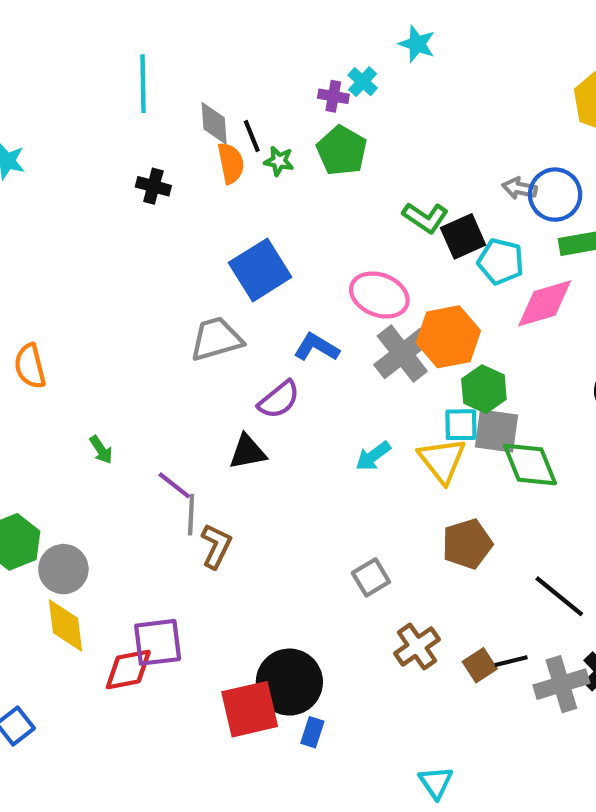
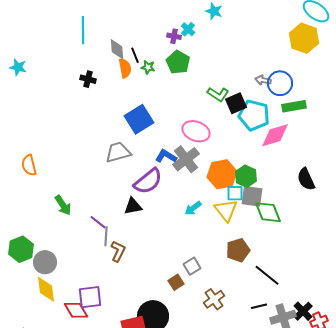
cyan pentagon: (501, 262) -> (254, 115), size x1.4
orange hexagon: (448, 337) -> (222, 174), moved
gray cross: (402, 354) -> (186, 159), moved
purple semicircle: (279, 400) -> (148, 181), size x1.4
green arrow: (101, 450) -> (63, 205), size x1.5
black line: (559, 596) -> (267, 275), moved
brown square: (480, 665) -> (176, 282), moved
red diamond: (128, 669) -> (76, 310), turned 70

